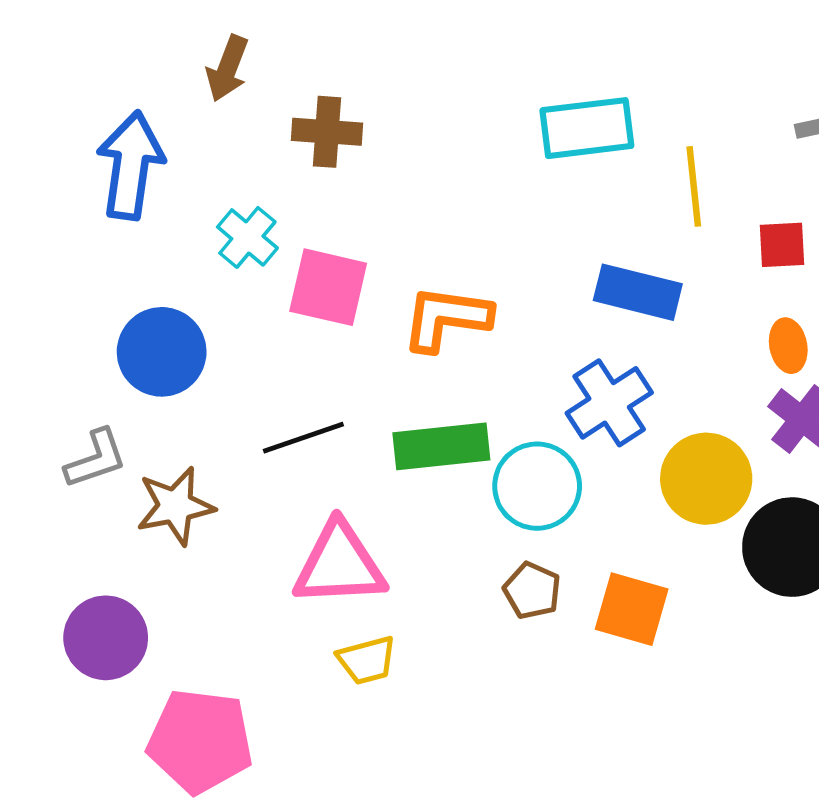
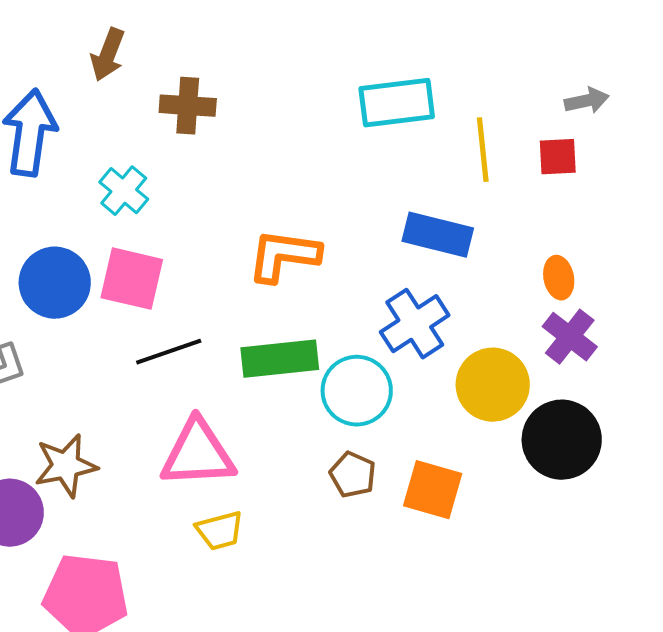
red square: (782, 245) -> (558, 157), moved
pink square: (328, 287) -> (132, 279), moved
brown star: (175, 506) -> (66, 466), moved

